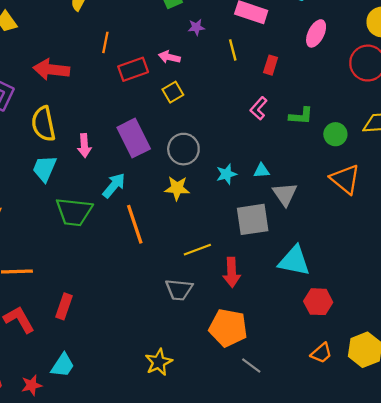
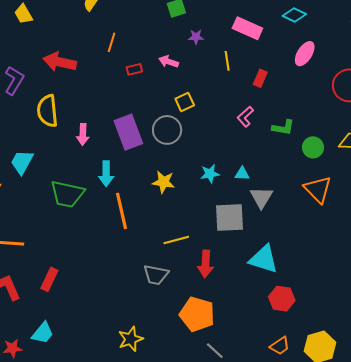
red rectangle: (133, 69) -> (134, 69), size x0.6
yellow square: (173, 92) -> (185, 102), moved
gray circle: (183, 149) -> (167, 130), moved
cyan trapezoid: (45, 169) -> (22, 162), moved
cyan arrow: (114, 186) -> (106, 174), turned 135

